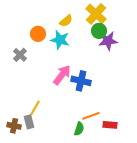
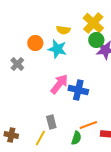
yellow semicircle: (66, 21) -> (63, 30), turned 48
yellow line: (35, 108) -> (40, 138), moved
gray rectangle: (29, 122) -> (51, 122), moved

